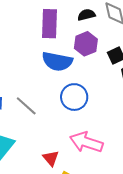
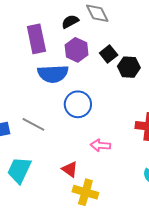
pink arrow: (86, 142) -> (100, 145), size x0.6

